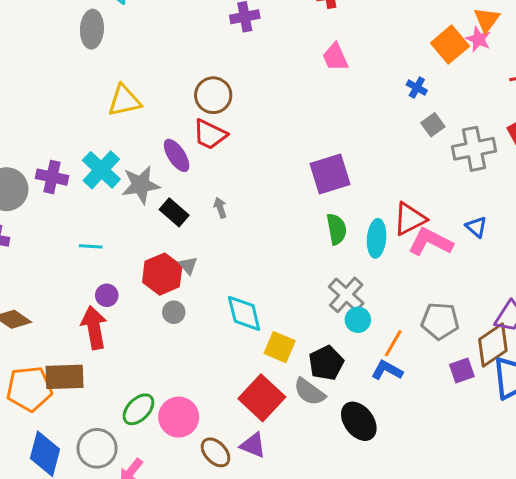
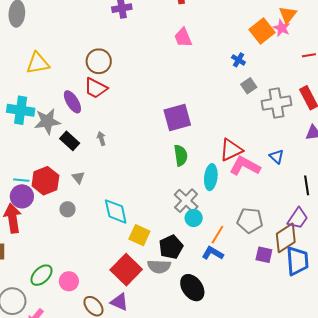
cyan cross: (101, 170) -> (21, 110), turned -36
cyan ellipse: (377, 238) -> (211, 177), moved
cyan line: (91, 246) -> (21, 180), moved
red hexagon: (162, 274) -> (45, 181), moved
purple circle: (107, 295) -> (22, 196), size x1.5
purple square: (462, 371) -> (264, 255), turned 30
gray semicircle: (309, 392) -> (159, 266), turned -35
pink circle: (179, 417) -> (69, 281), size x0.7

